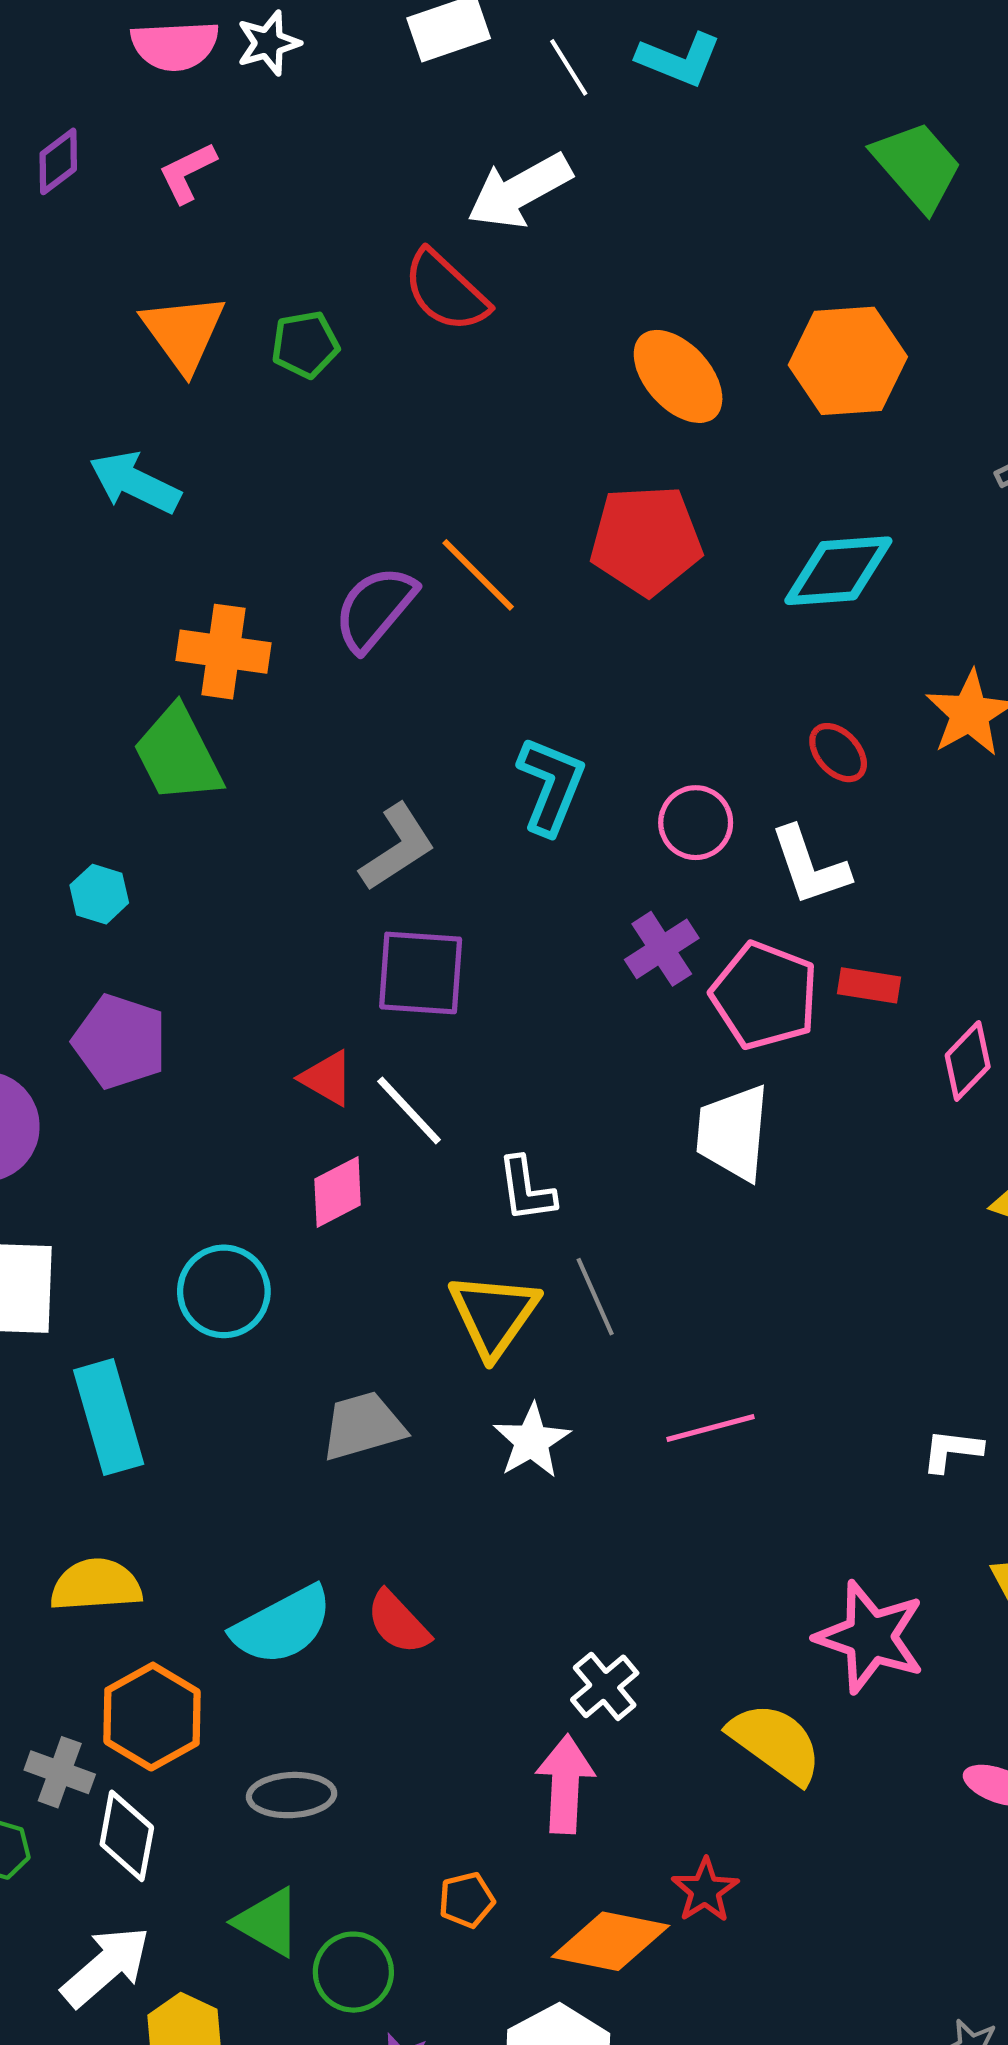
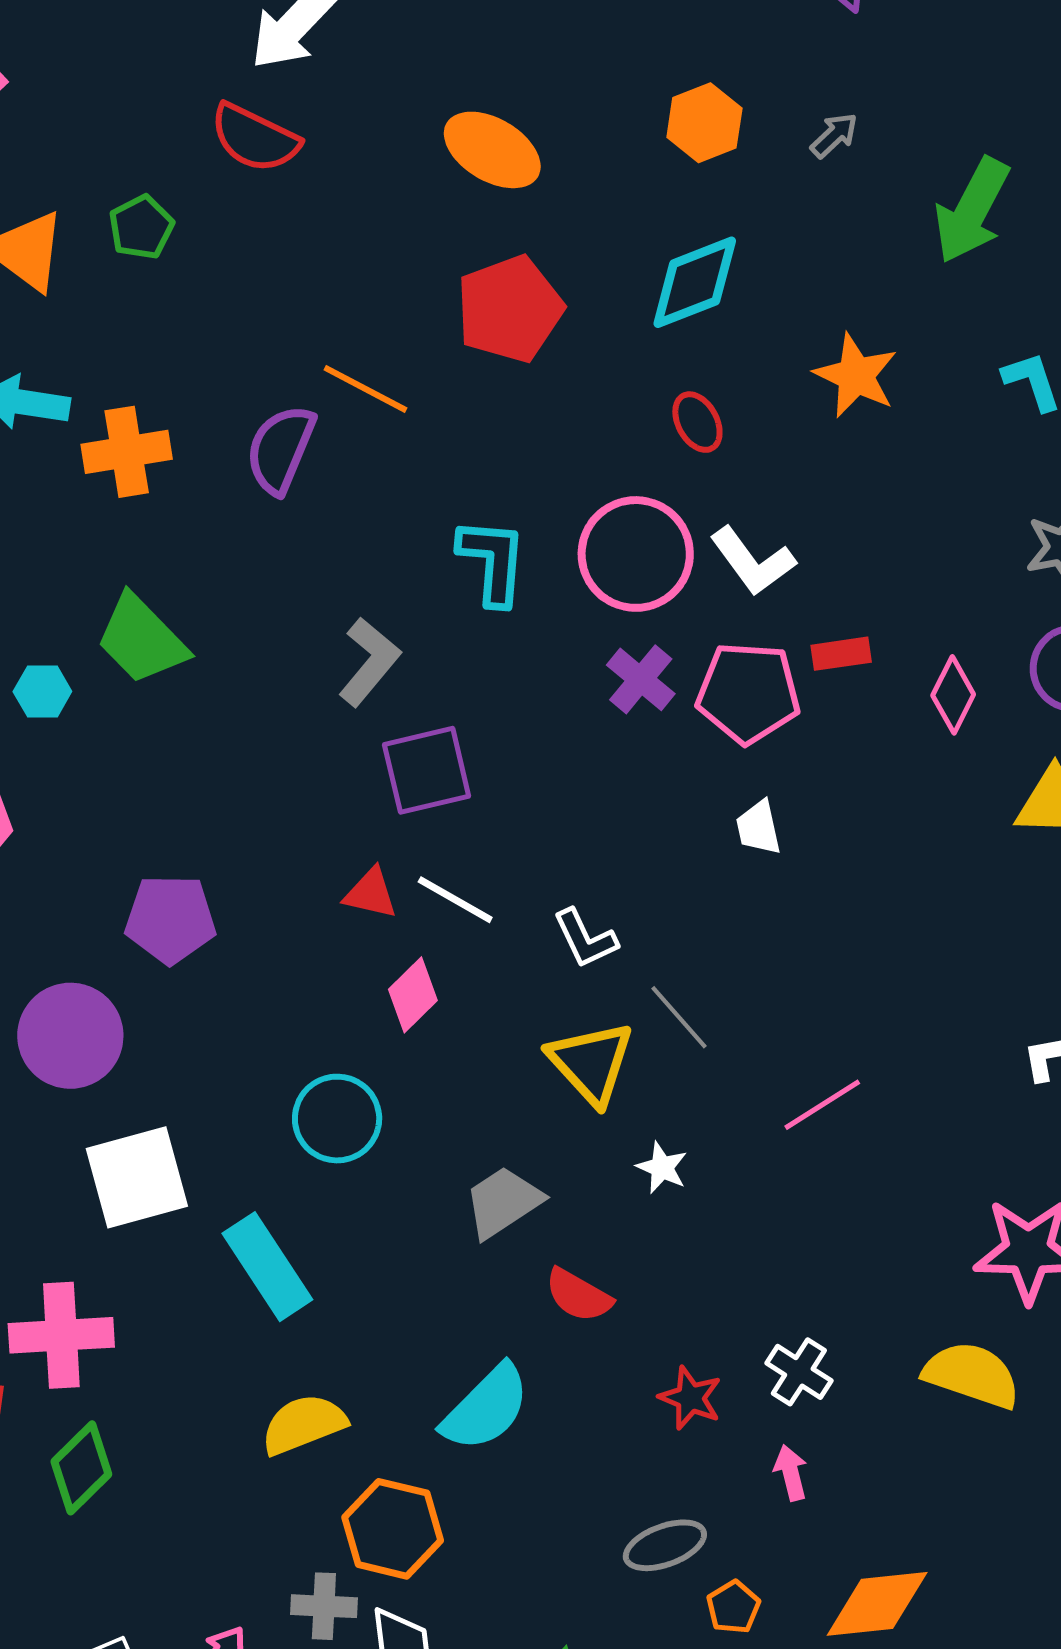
orange hexagon: (848, 361) -> (704, 123), moved, size x0.7
orange cross: (223, 652) -> (127, 452), moved
red ellipse: (838, 753) -> (697, 422), moved, turned 32
pink circle: (696, 823) -> (636, 554), size x1.6
cyan hexagon: (99, 894) -> (42, 691), moved
white trapezoid: (733, 1133) -> (758, 828), size x0.6
white star: (532, 1441) -> (662, 1168), size x0.7
red semicircle: (398, 1622) -> (578, 1295), moved
pink arrow: (565, 1784) -> (791, 1473), size x0.6
gray ellipse: (292, 1795) -> (665, 1545), moved
red star: (705, 1890) -> (690, 1398), moved

